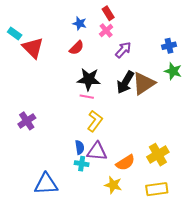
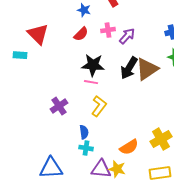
pink cross: (106, 30) -> (108, 30), moved, turned 32
cyan rectangle: (15, 34) -> (20, 55), moved, turned -32
purple cross: (27, 121) -> (59, 106), moved
purple triangle: (97, 151) -> (101, 169), moved

